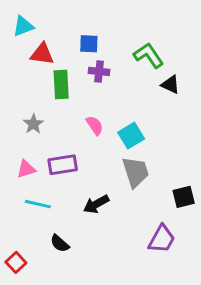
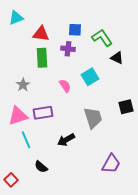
blue square: (89, 44) -> (75, 30), moved
red triangle: (42, 54) -> (41, 34), moved
cyan square: (131, 136) -> (90, 77), moved
pink triangle: (26, 169) -> (18, 116), size x1.5
black square: (184, 197) -> (126, 107), moved
cyan line: (38, 204) -> (26, 140), turned 54

